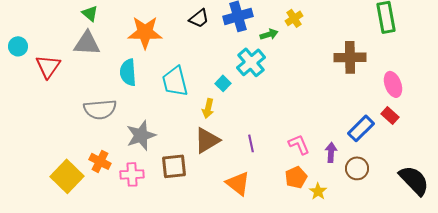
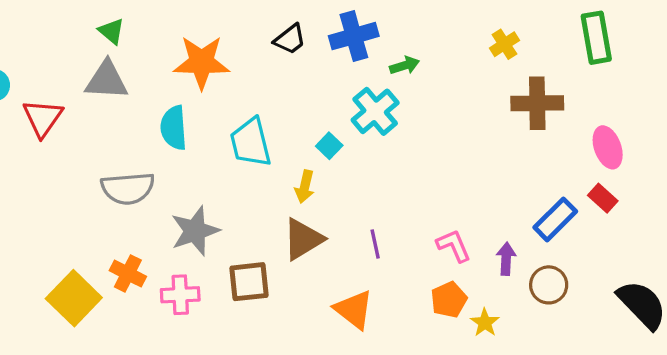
yellow cross: (294, 18) -> (504, 44), moved

